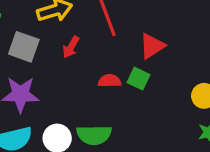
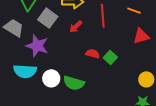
red triangle: (152, 46) -> (141, 36), moved

